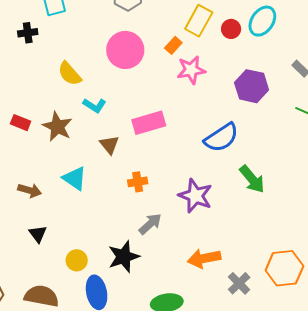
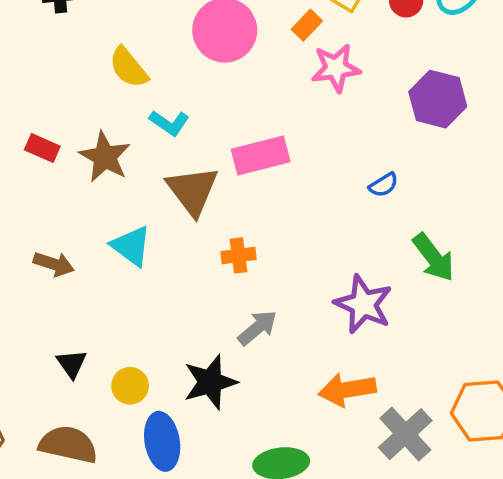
blue semicircle: (221, 138) -> (384, 185), size x0.5
brown triangle: (109, 145) -> (192, 191), size x1.6
purple star: (195, 196) -> (363, 304), moved
black triangle: (38, 234) -> (72, 364), moved
gray cross: (239, 283) -> (405, 434), size x1.4

